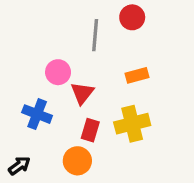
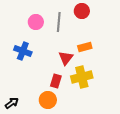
pink circle: (58, 72) -> (36, 22), moved
red triangle: (82, 93) -> (66, 58), moved
blue cross: (37, 114) -> (23, 51), moved

